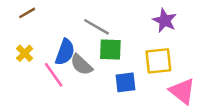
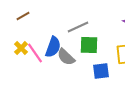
gray line: (96, 27) -> (78, 27), turned -55
pink line: (54, 75) -> (35, 53), moved

